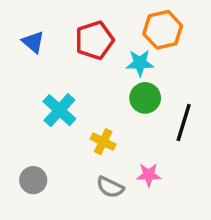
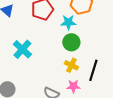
black line: (184, 122) -> (93, 70), moved
yellow cross: (103, 142) -> (71, 65), moved

